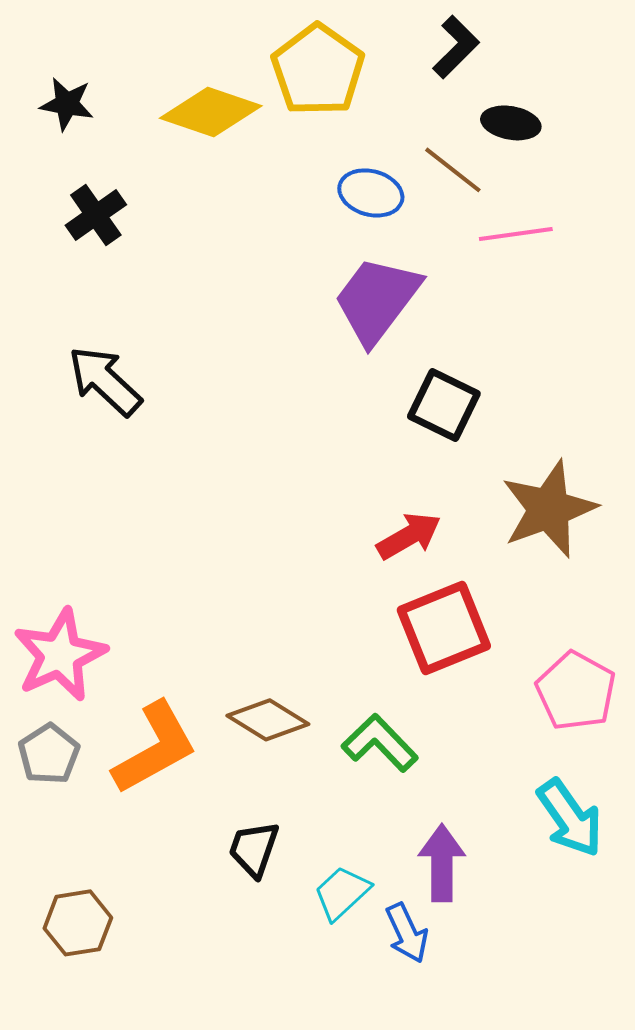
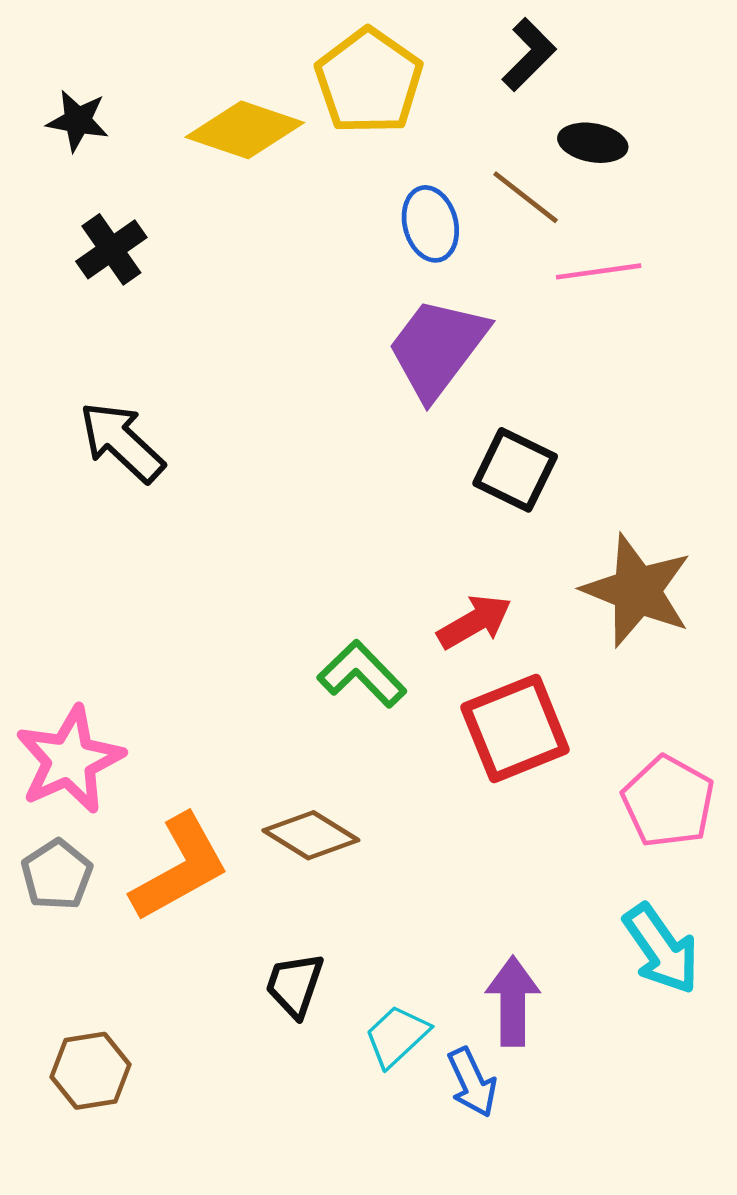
blue ellipse: (371, 193) -> (430, 224), turned 60
brown star: (549, 509) -> (637, 590), turned -30
green L-shape: (380, 743) -> (362, 674), moved

